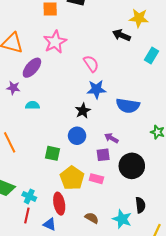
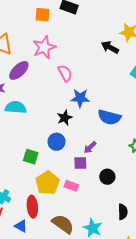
pink semicircle: (91, 64) -> (65, 73), moved
cyan semicircle: (32, 105) -> (16, 107), size x1.5
purple arrow: (111, 138) -> (90, 147), turned -80
black circle: (132, 166) -> (107, 177), size x0.6
black semicircle: (140, 205) -> (123, 212), moved
brown semicircle: (92, 218) -> (63, 224), size x1.6

